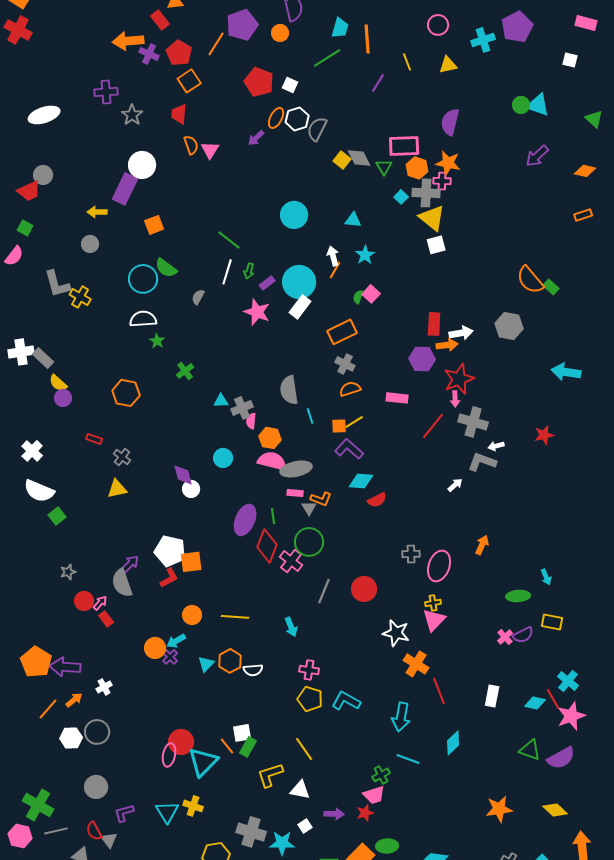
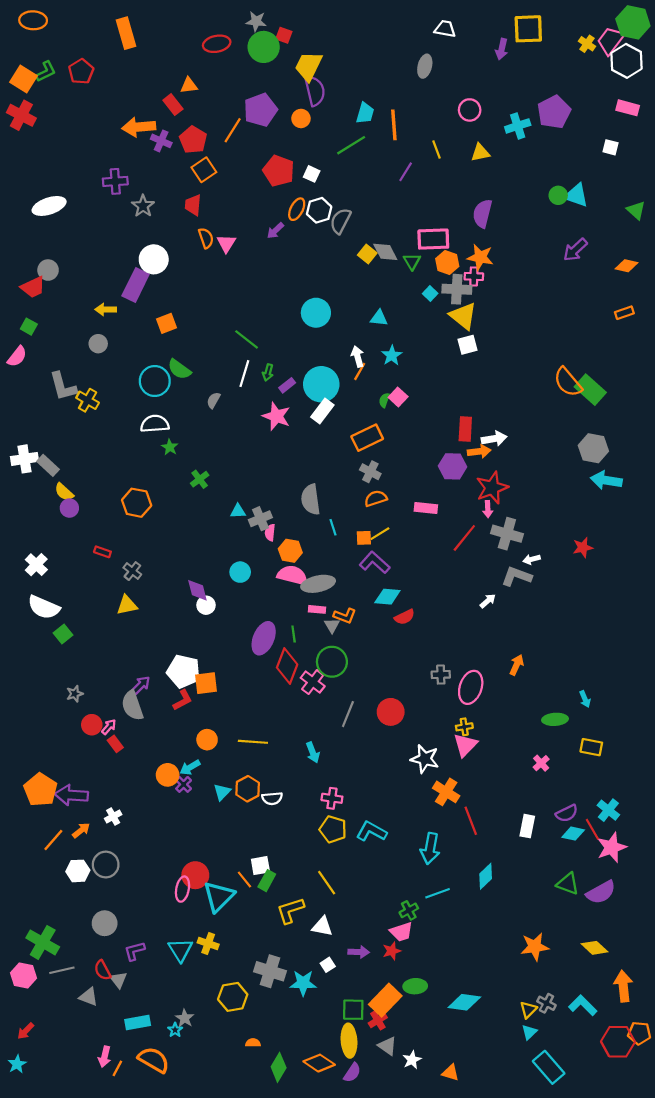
green rectangle: (551, 287) -> (590, 390), size x1.8
gray hexagon: (509, 326) -> (593, 448), moved
purple semicircle: (523, 635) -> (567, 813), moved
cyan line: (408, 759) -> (438, 893), turned -40

